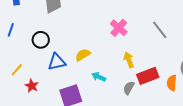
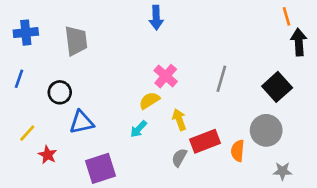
gray line: (160, 30) -> (221, 79), turned 54
yellow semicircle: (83, 55) -> (149, 100), moved
cyan arrow: (99, 77) -> (139, 129), moved, turned -72

